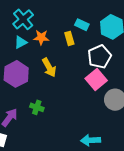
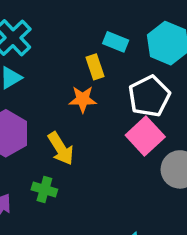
orange star: (41, 37) -> (83, 99), moved
yellow arrow: (49, 67) -> (61, 149), moved

